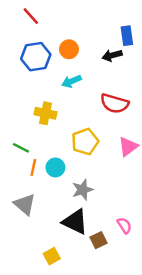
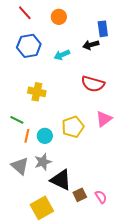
orange circle: (69, 49) -> (59, 17), moved
cyan arrow: (71, 81) -> (62, 55), moved
yellow pentagon: (85, 142) -> (73, 127), moved
gray star: (83, 190) -> (43, 162), moved
pink semicircle: (124, 225) -> (101, 197), moved
yellow square: (52, 256) -> (42, 208), size x1.6

